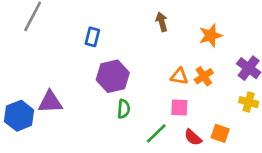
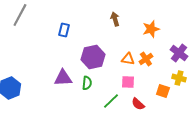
purple hexagon: (113, 76) -> (93, 57), moved
purple triangle: (50, 102) -> (63, 78), moved
orange square: (220, 133) -> (163, 91), moved

